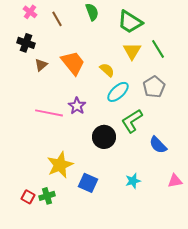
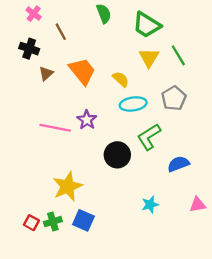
brown line: (57, 19) -> (61, 32), moved
cyan ellipse: (118, 92) -> (133, 104), turned 35
blue semicircle: (158, 145) -> (178, 164), turned 114
blue square: (88, 183) -> (83, 220), moved

